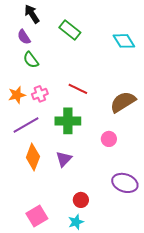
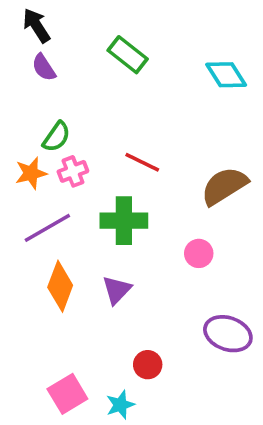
black arrow: (32, 14) -> (36, 26), moved
green semicircle: (31, 60) -> (57, 137), moved, turned -108
cyan star: (76, 222) -> (120, 405), moved

